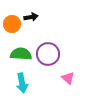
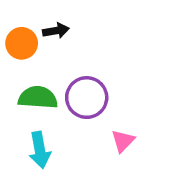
pink triangle: (68, 78) -> (123, 141), turned 32

